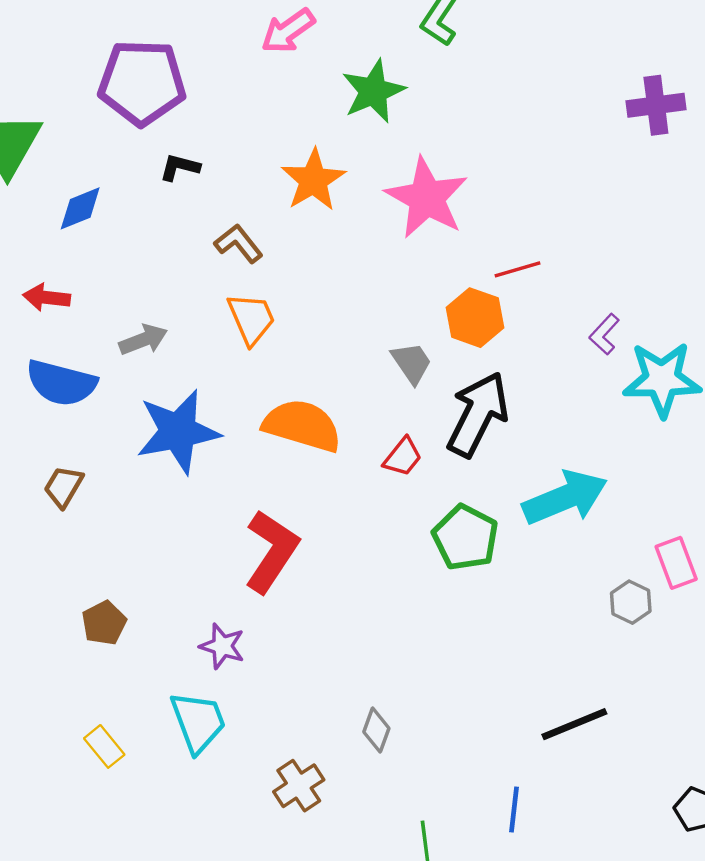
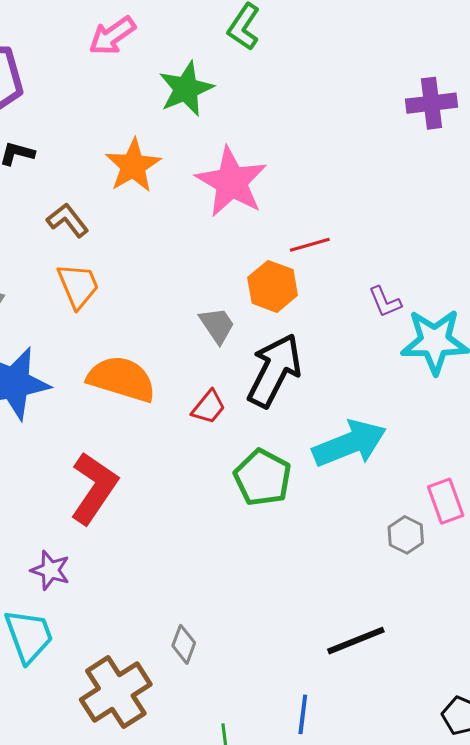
purple L-shape: (604, 334) -> (385, 302), turned -66
brown cross: (299, 786) -> (116, 692), size x1.6

